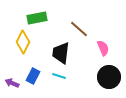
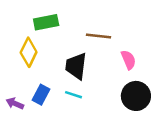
brown line: (79, 29) -> (98, 36), turned -36

